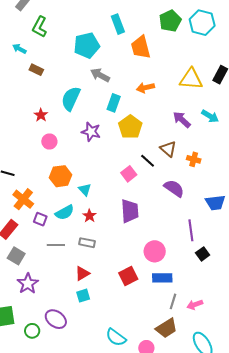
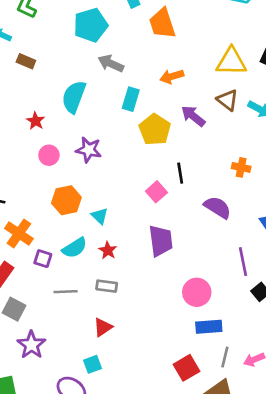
purple arrow: (182, 120) -> (193, 116), moved
purple star: (91, 132) -> (89, 150), moved
brown triangle: (168, 149) -> (228, 100), moved
black line: (148, 161) -> (180, 173), turned 42
red square: (128, 276) -> (187, 368), moved
cyan square: (83, 296) -> (92, 364), moved

